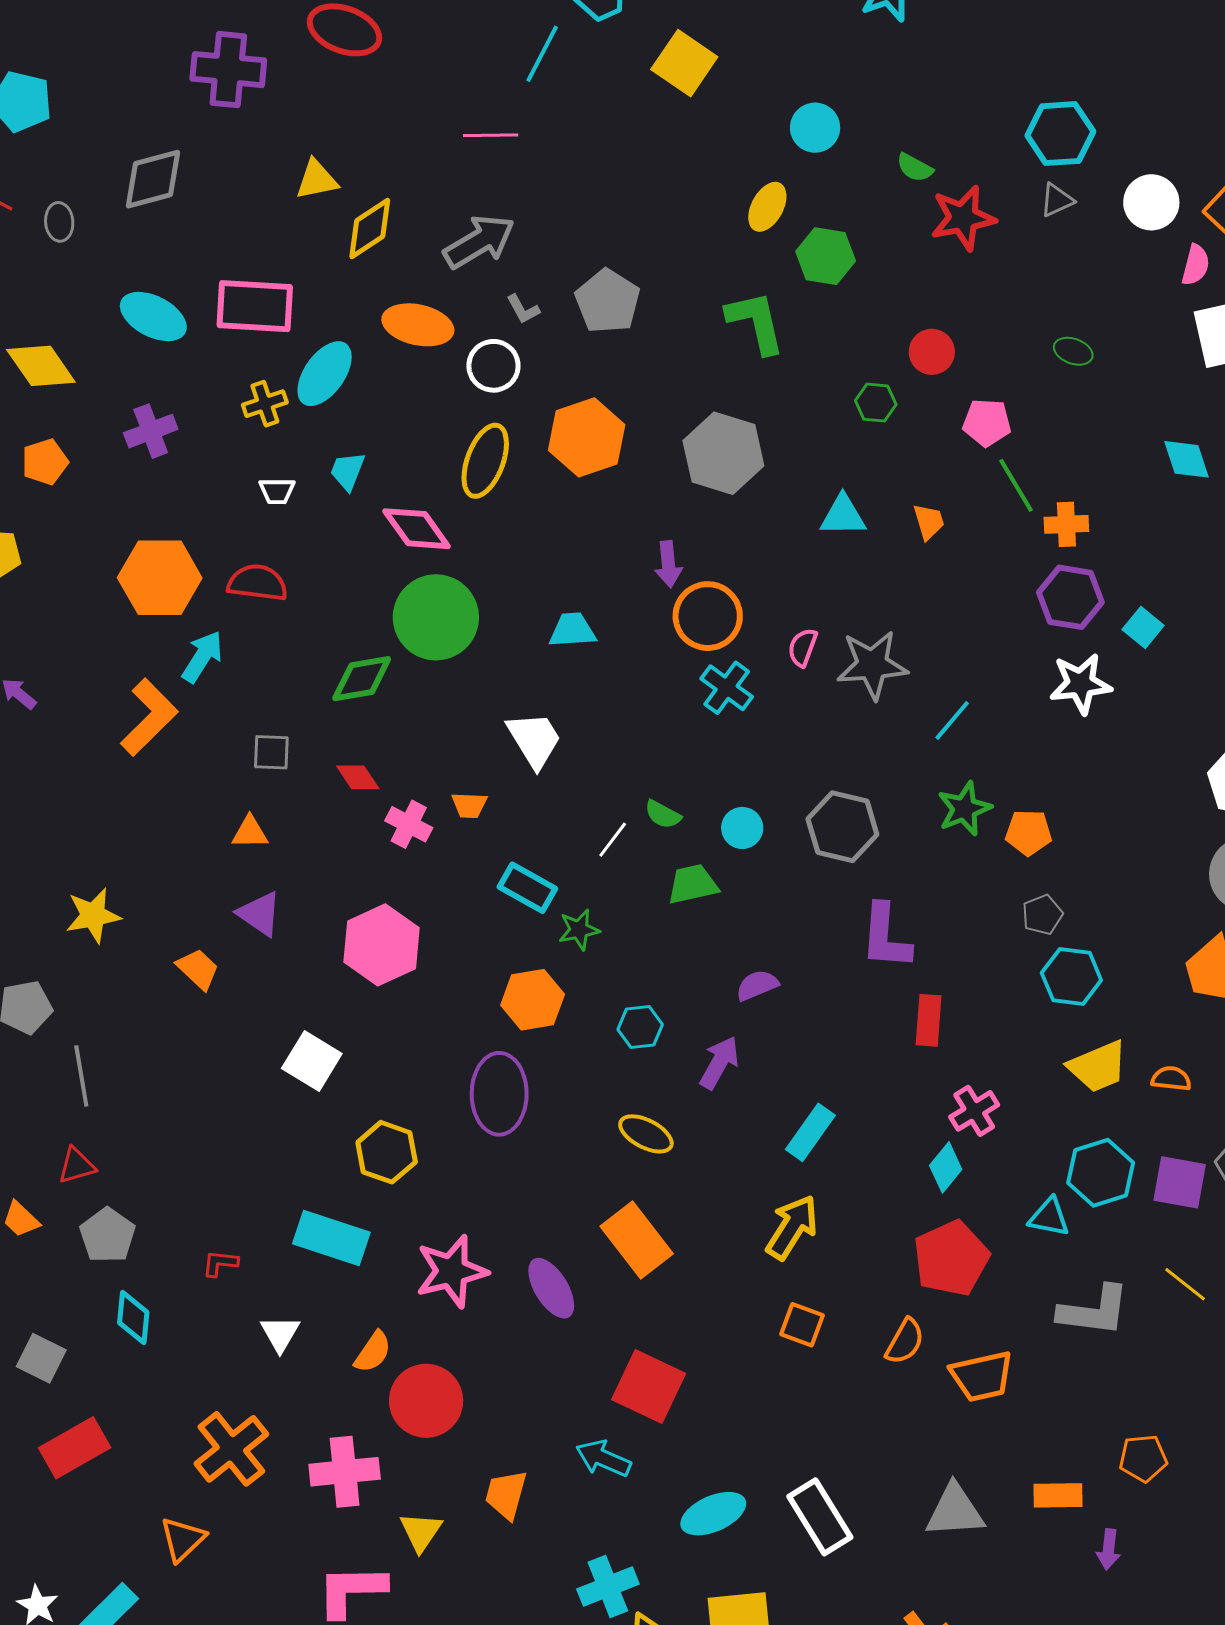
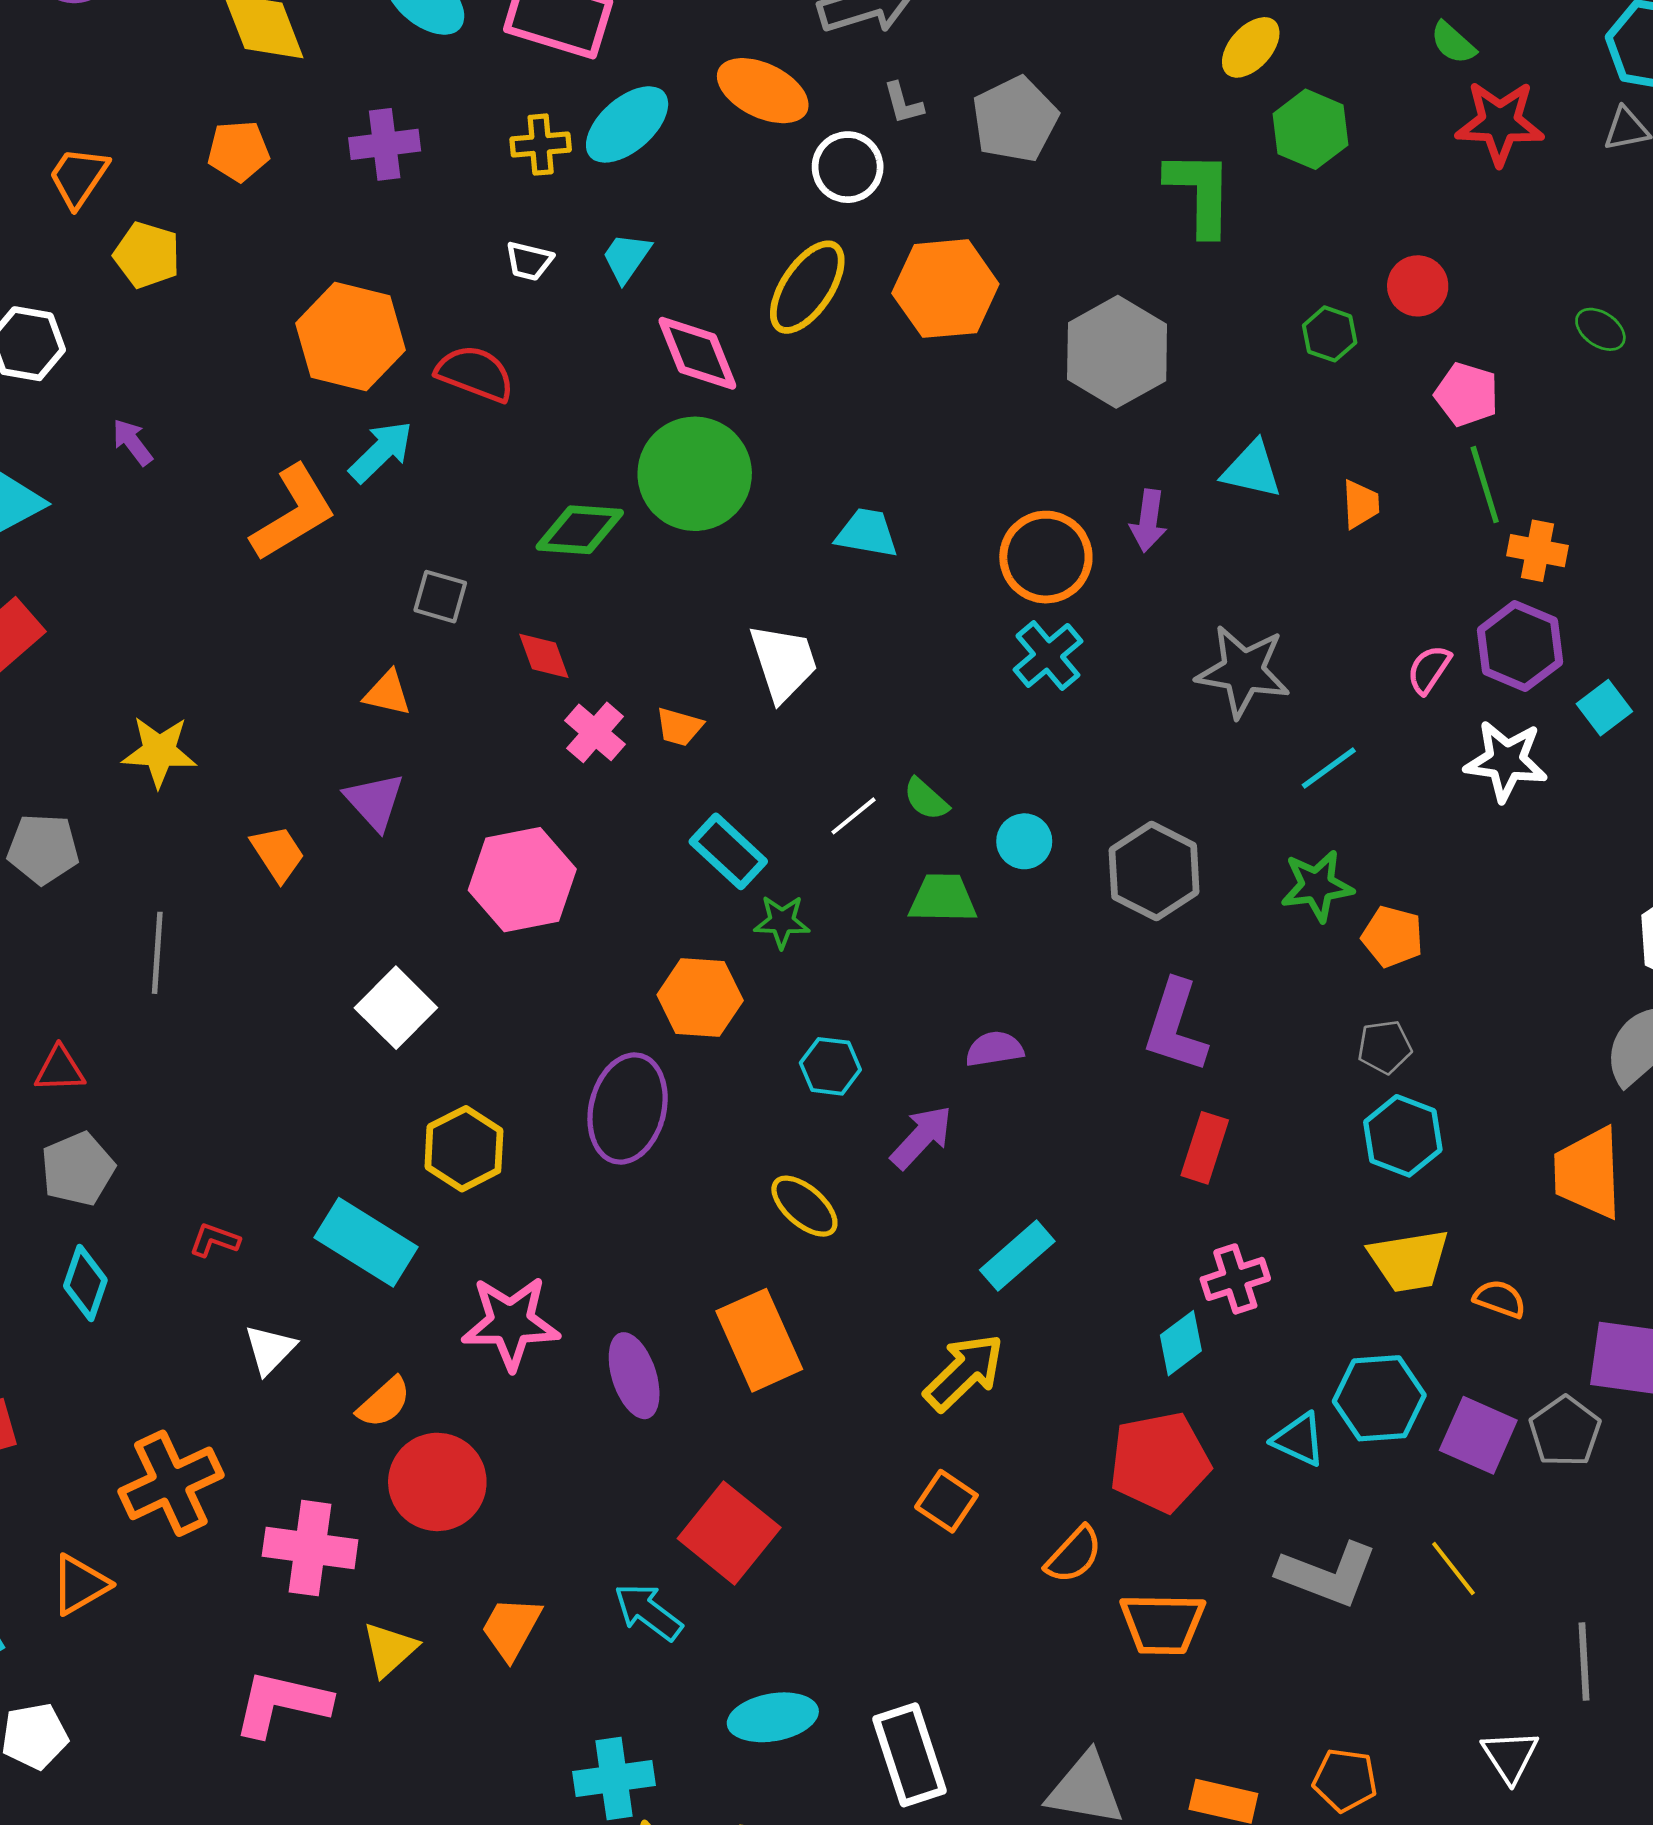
purple arrow: (668, 564) -> (1148, 521), moved
pink semicircle: (803, 647) -> (1429, 669), moved
gray line: (81, 1076) -> (157, 953), moved

